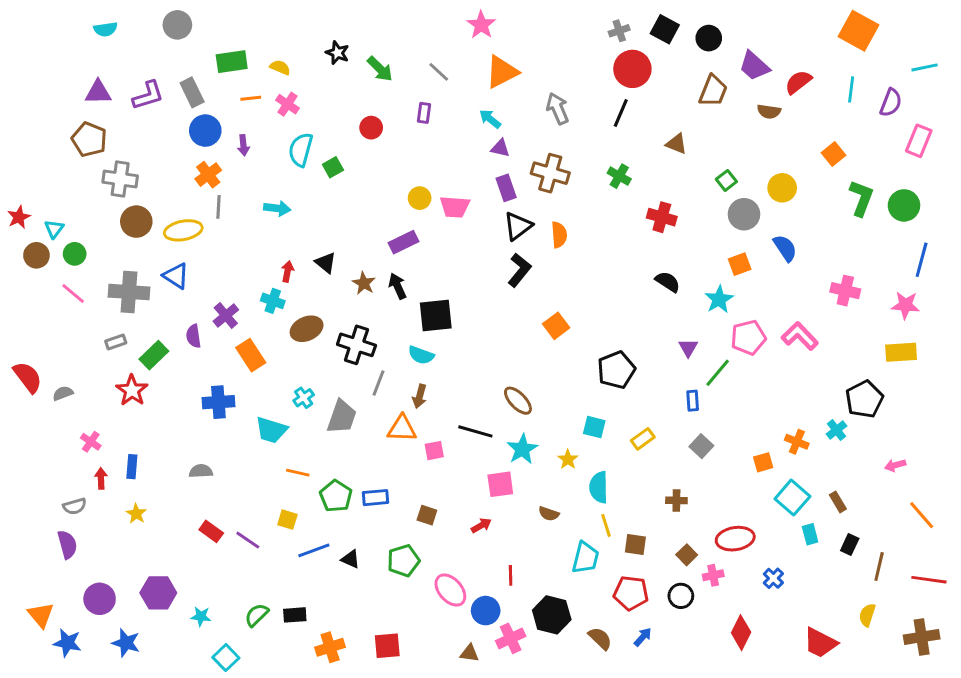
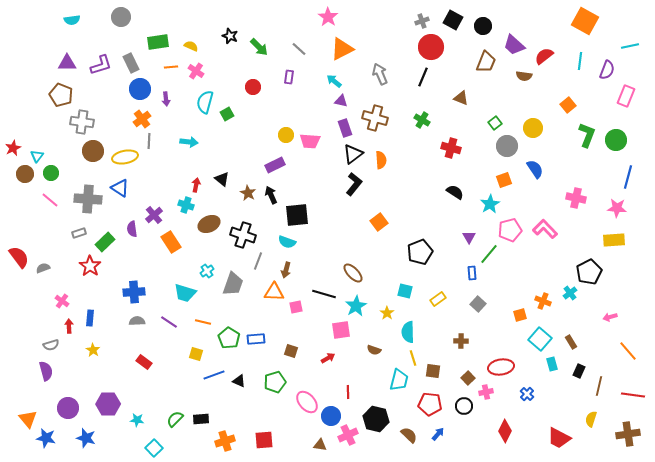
blue cross: (218, 402) -> (134, 292), moved
purple line: (248, 540) -> (169, 322), moved

